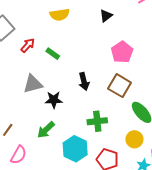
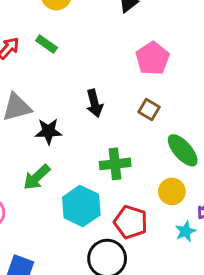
green rectangle: (53, 54) -> (47, 44), moved
brown square: (120, 86) -> (149, 109), size x0.6

